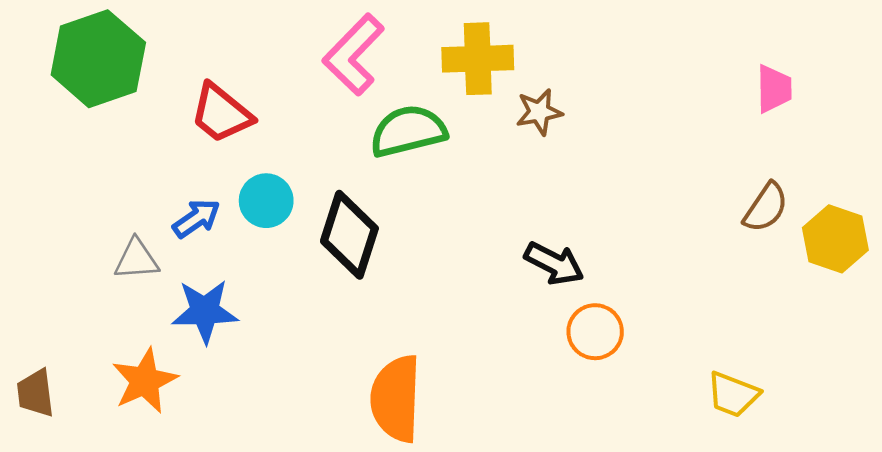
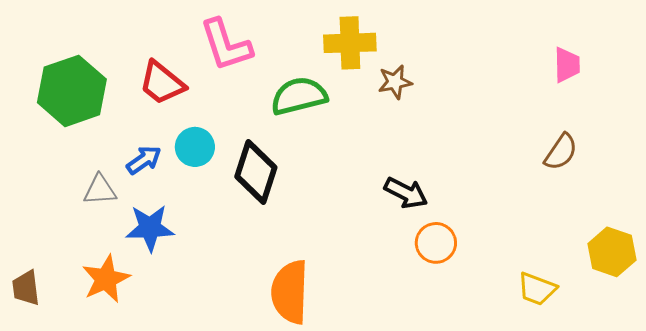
pink L-shape: (354, 55) -> (226, 45), moved, turned -62
green hexagon: (98, 59) -> (72, 91), moved
yellow hexagon: (835, 239) -> (612, 252), moved

